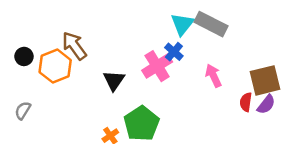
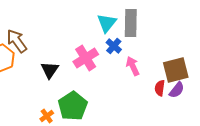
gray rectangle: (211, 24) -> (131, 23), turned 64
blue cross: (174, 52) -> (114, 46), moved

